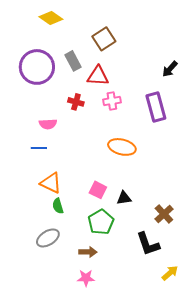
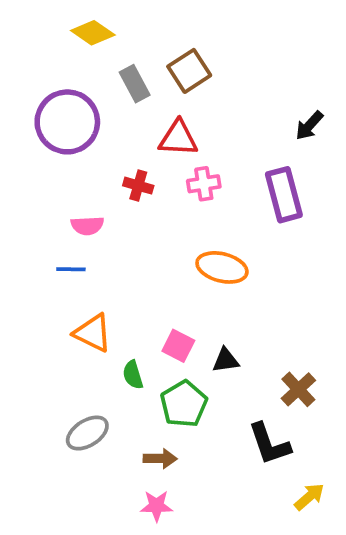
gray rectangle: (73, 61) -> (135, 84), moved
green semicircle: (58, 206) -> (133, 375), moved

